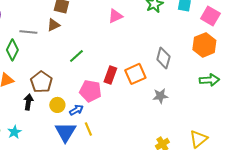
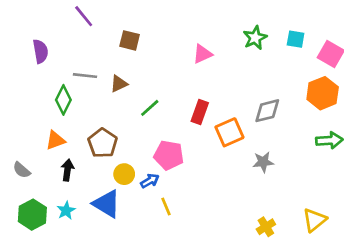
brown triangle: (53, 25) -> (119, 84), moved
gray diamond: (163, 58) -> (267, 111), turned 60
red rectangle: (110, 75) -> (200, 112), moved
black arrow: (28, 102) -> (67, 170), moved
blue triangle: (65, 132) -> (107, 204), moved, turned -30

